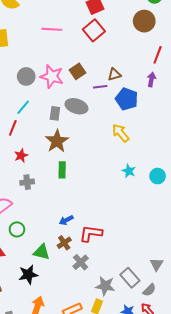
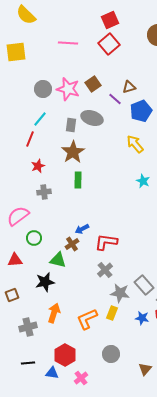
purple line: (100, 87) -> (115, 99), turned 48
blue pentagon: (127, 99) -> (141, 111), turned 30
brown cross: (64, 243) -> (72, 244), moved
gray cross: (81, 262) -> (105, 270), moved

